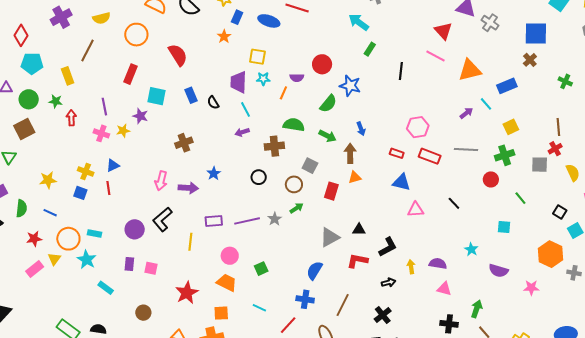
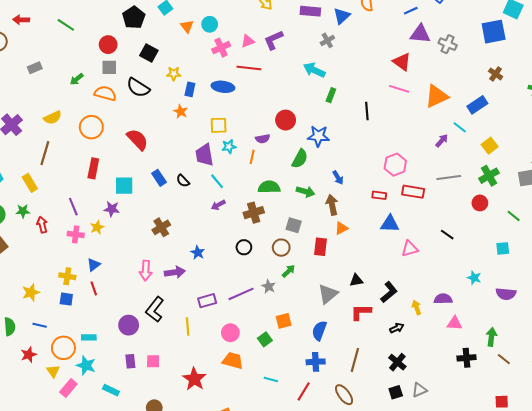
blue square: (536, 34) -> (494, 32), moved
pink rectangle: (35, 269) -> (68, 388), moved
orange square: (221, 313) -> (284, 321), moved

